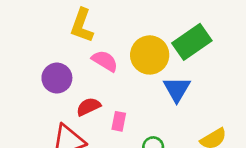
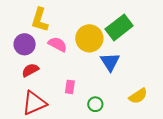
purple circle: (57, 78) -> (25, 44), moved
red semicircle: (88, 107) -> (30, 70), moved

